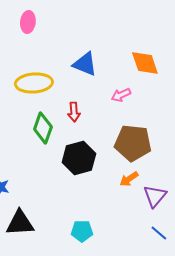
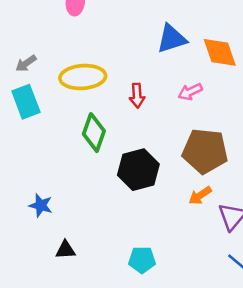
blue triangle: (85, 64) -> (172, 39), moved, turned -40
red arrow: (74, 112) -> (137, 96), moved
black triangle: (20, 223) -> (65, 250), size x0.6

